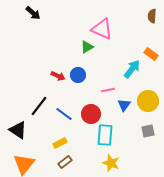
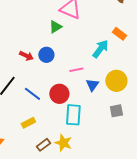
brown rectangle: (65, 162) -> (43, 145), moved
yellow star: (111, 163) -> (63, 143), moved

